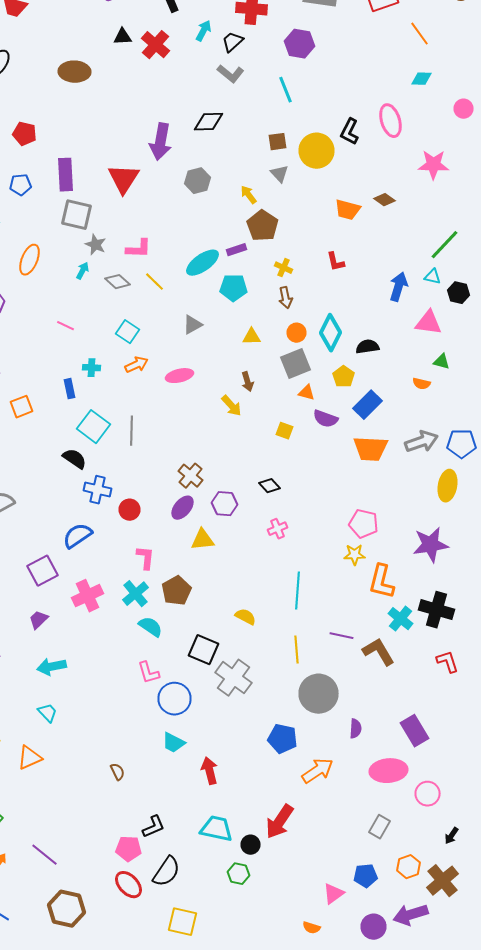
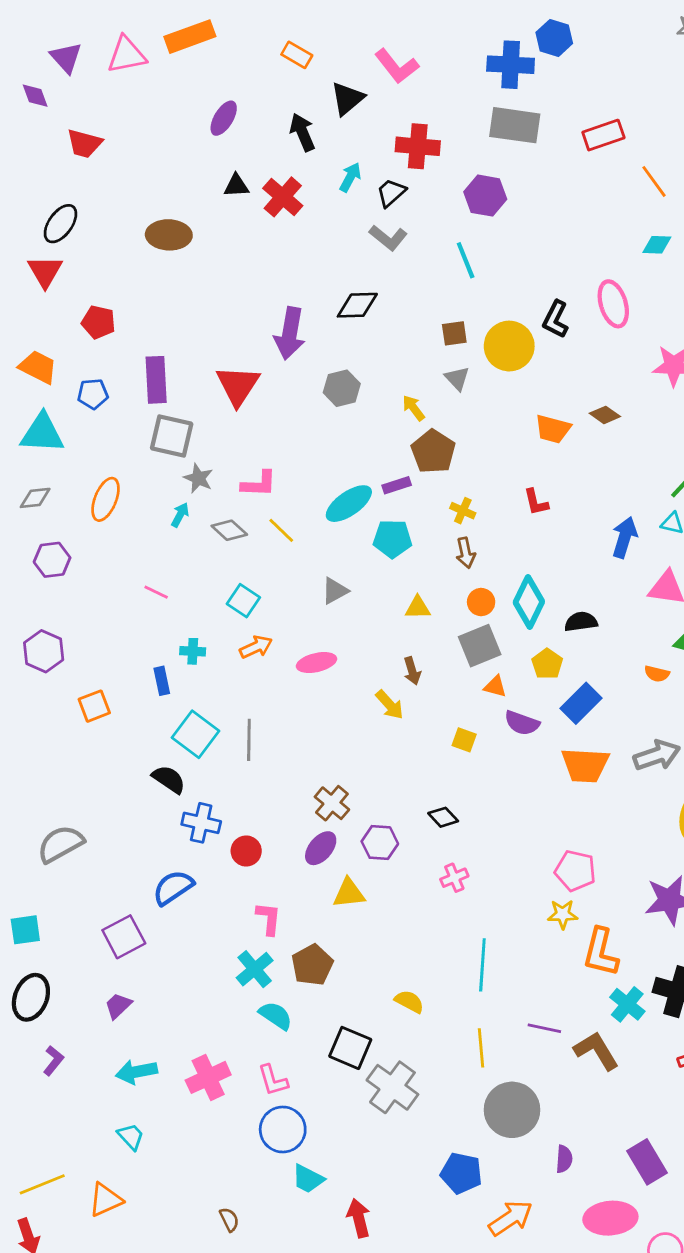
pink cross: (88, 596) -> (208, 1077), moved
blue circle: (174, 699) -> (283, 1130), moved

